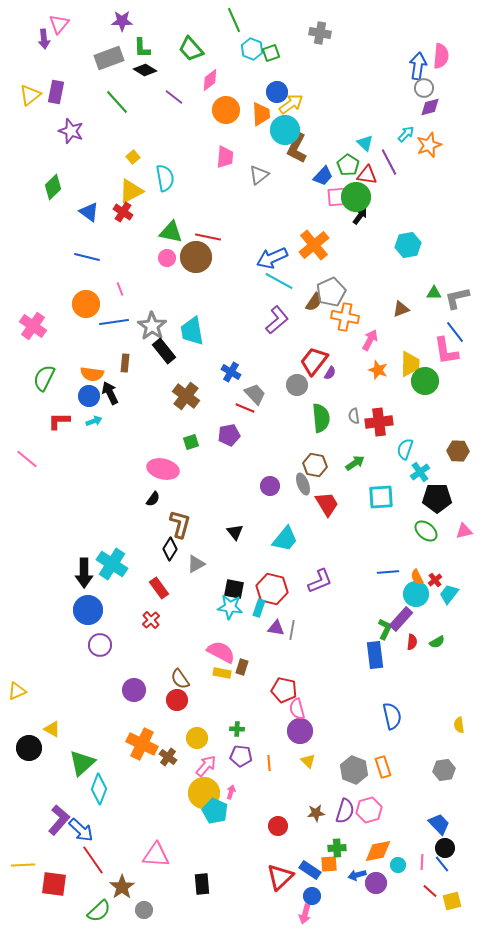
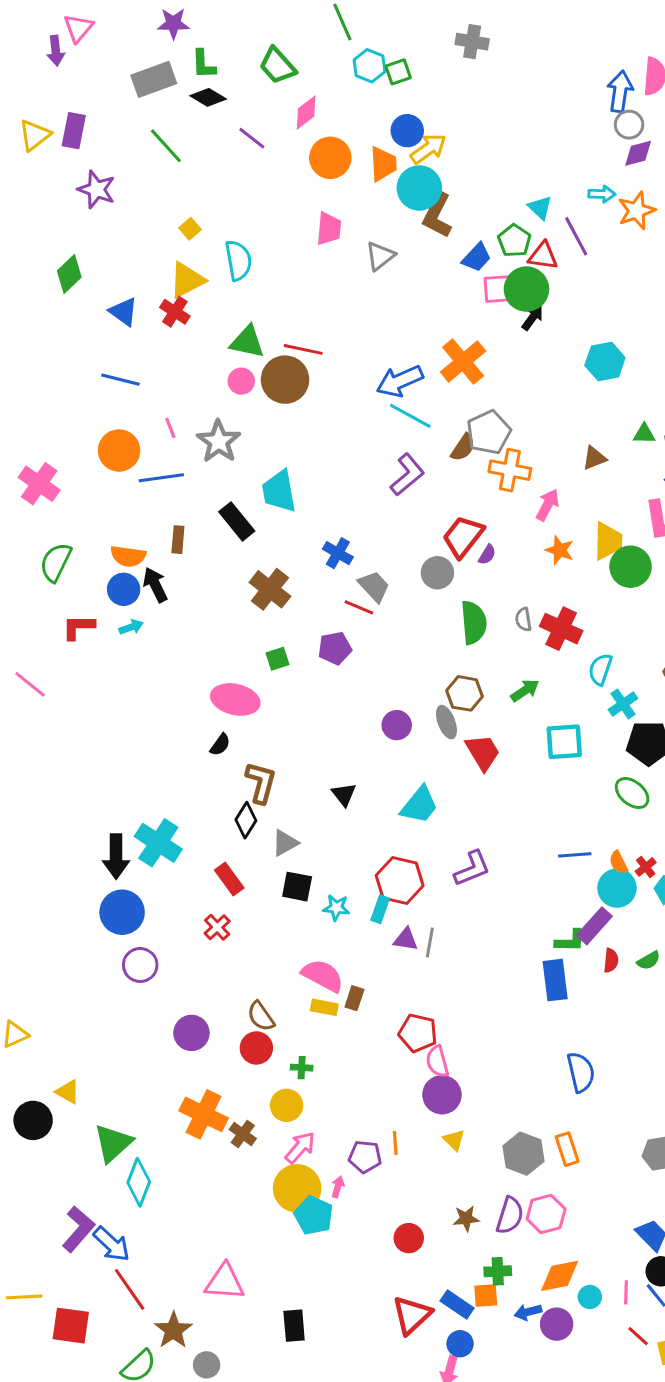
cyan arrow: (406, 134) -> (602, 194), turned 48
gray star: (152, 326) -> (219, 441), moved
red cross: (379, 422) -> (561, 629), turned 32
black square: (234, 589) -> (297, 887), moved
cyan star: (230, 607) -> (336, 908), size x0.7
green L-shape: (385, 629) -> (570, 941), turned 65
green cross: (237, 729) -> (302, 1068), moved
purple pentagon: (241, 756) -> (365, 1157), moved

